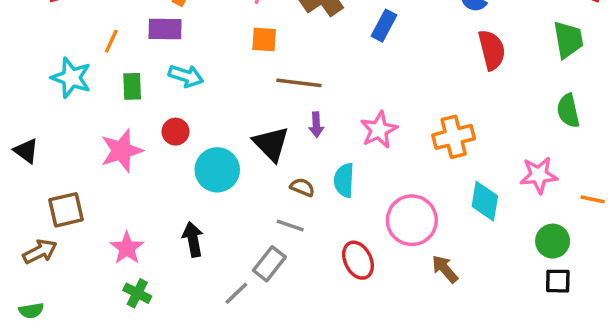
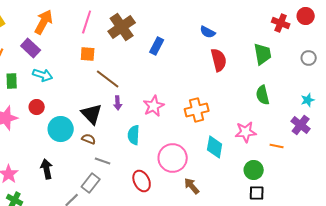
purple rectangle: (165, 29) -> (31, 48), turned 42
brown line: (299, 83) -> (108, 79), turned 30
brown semicircle: (302, 187) -> (89, 139), moved

